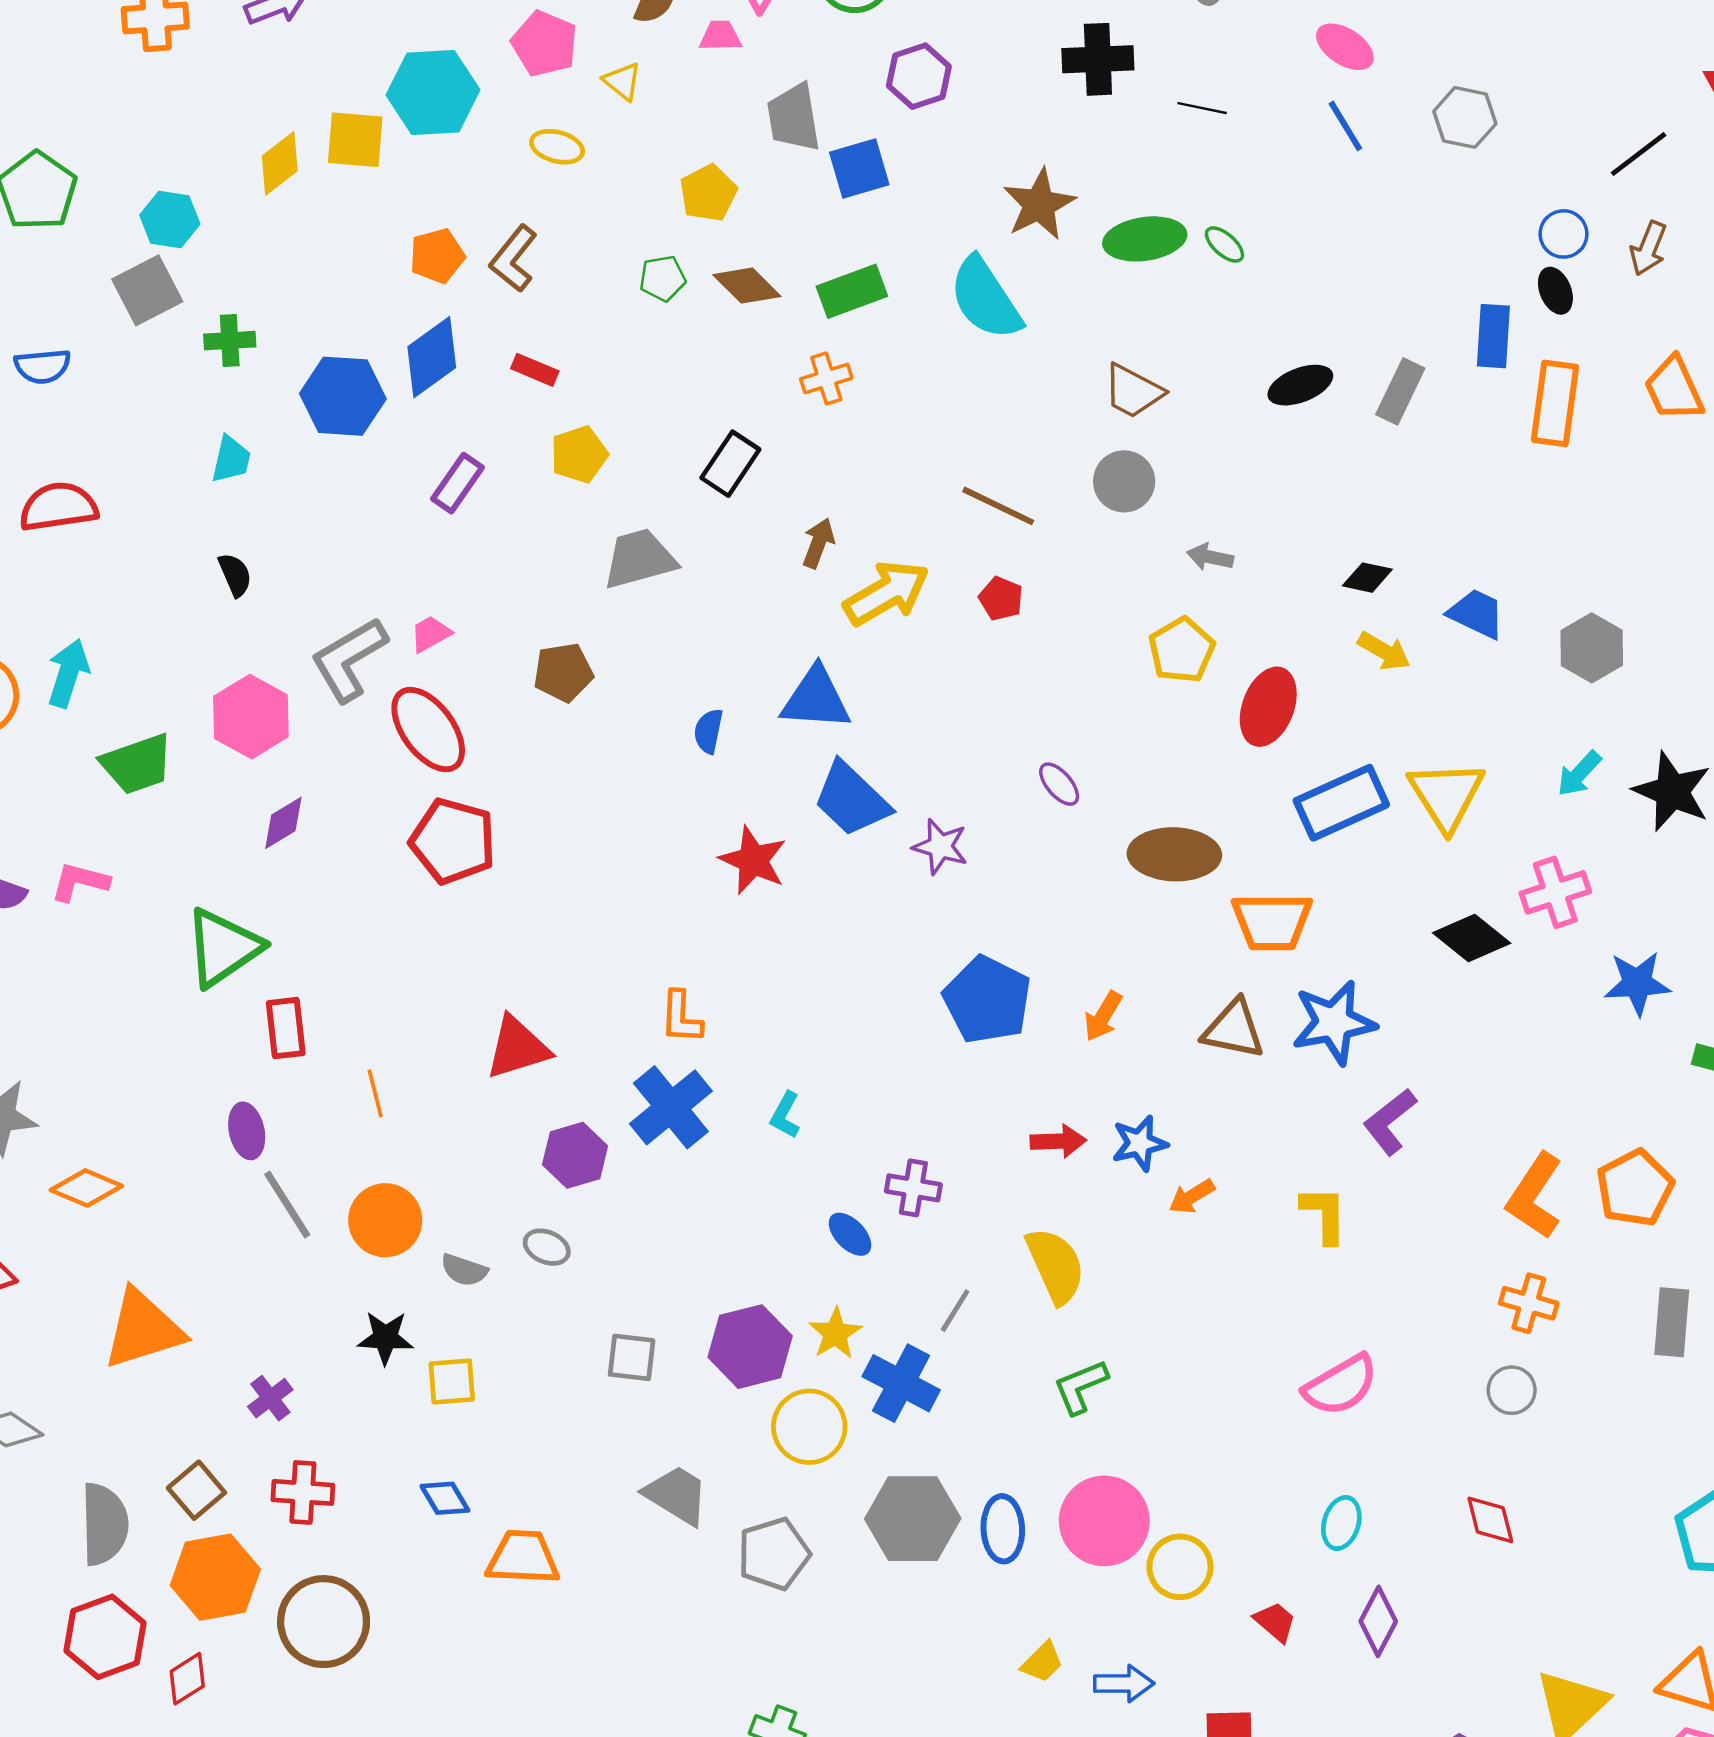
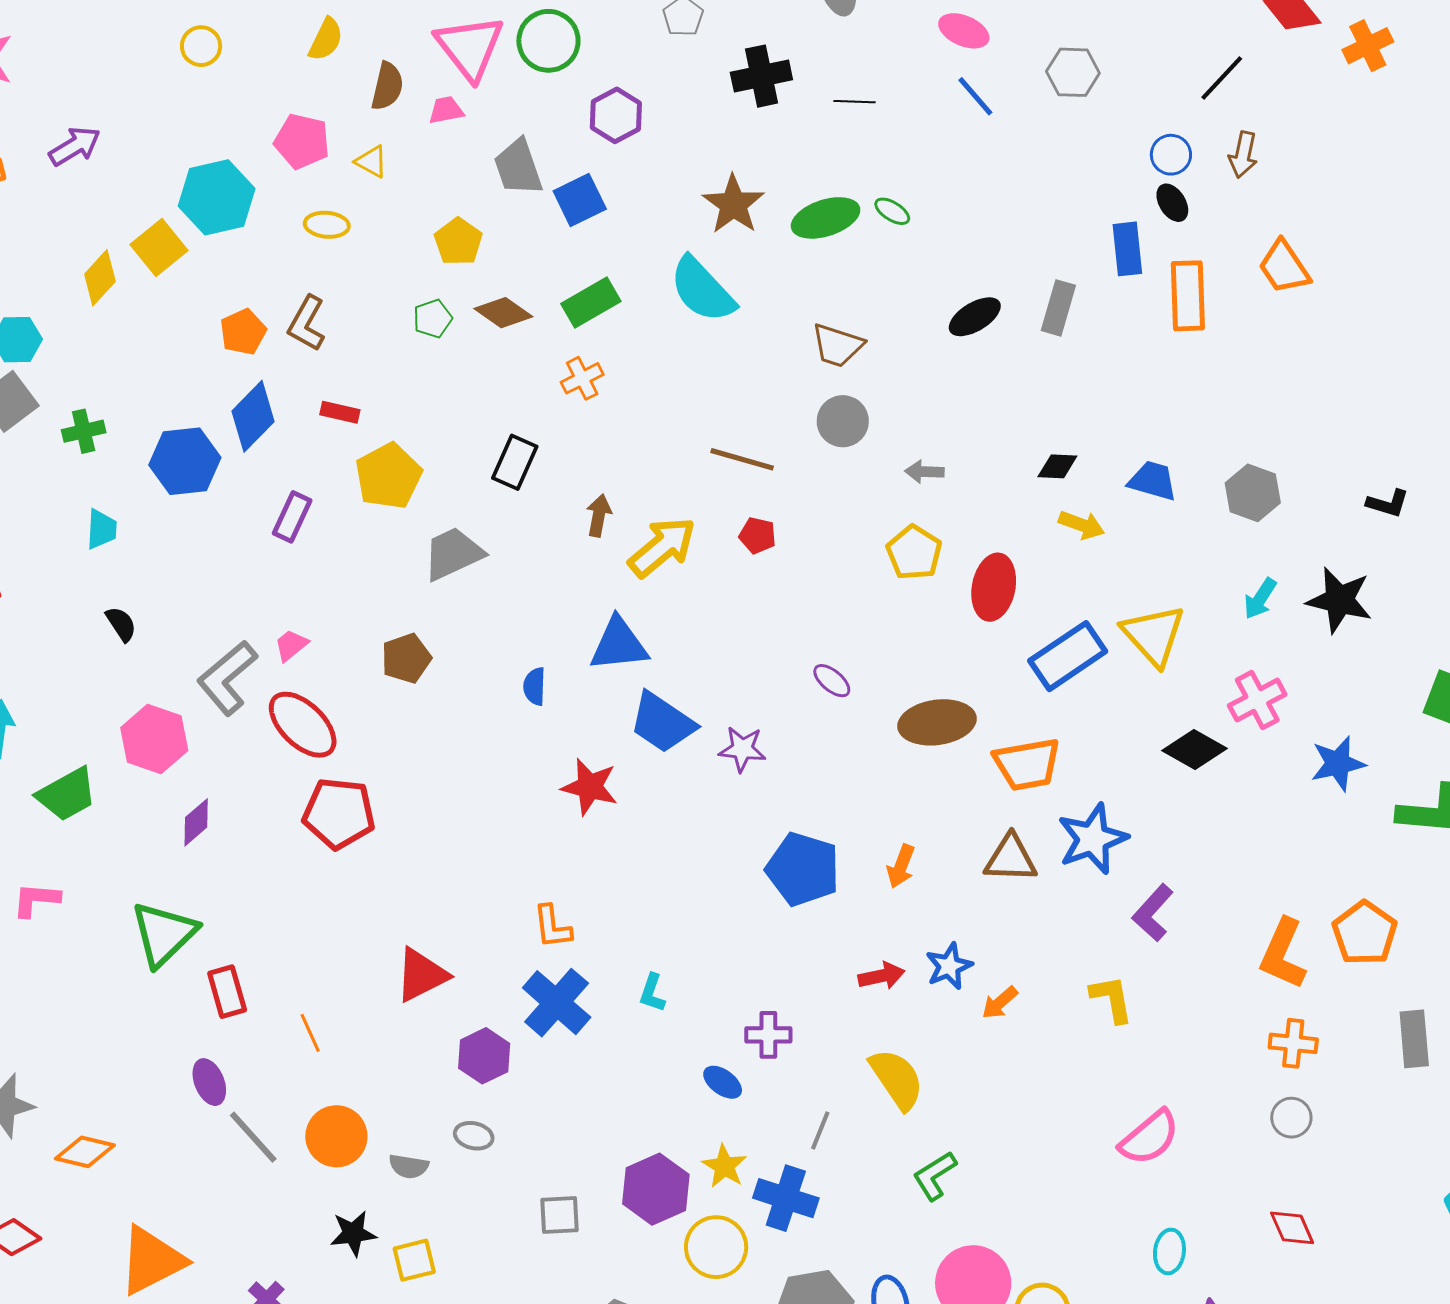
yellow square: (355, 140) -> (159, 248), turned -34
yellow pentagon: (579, 455) -> (388, 476), size x1.4

